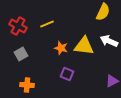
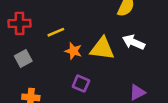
yellow line: (47, 24) -> (56, 32), moved
red cross: (18, 26) -> (19, 23), turned -30

